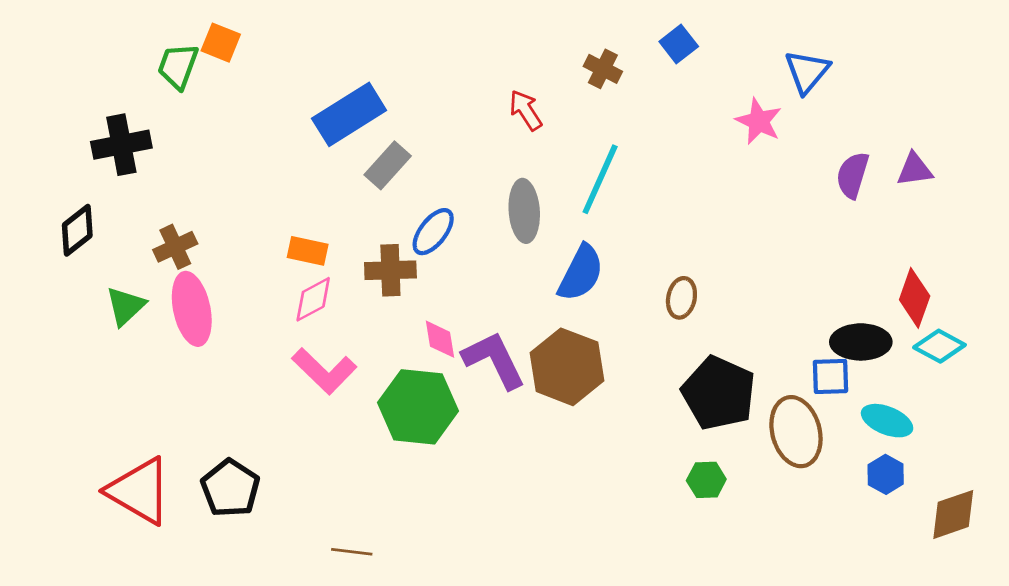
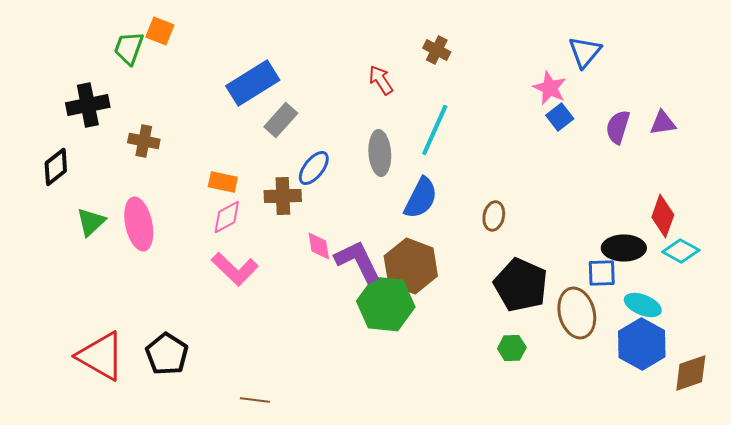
blue square: (679, 44) -> (560, 117), moved
brown cross: (175, 247) -> (144, 141), moved, turned 36
green hexagon: (418, 407) -> (386, 304), moved
blue hexagon: (886, 474) -> (642, 344), size x1.8

